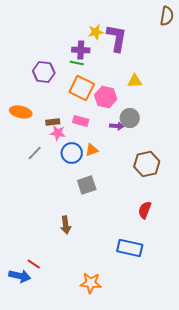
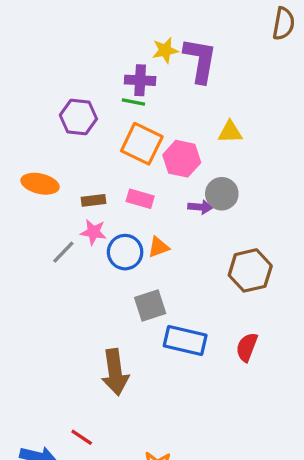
pink star: (58, 133) -> (93, 232), moved
brown arrow: (66, 225) -> (115, 372), size x1.5
blue rectangle: (130, 248) -> (185, 340), moved
red line: (34, 264) -> (82, 437), moved

